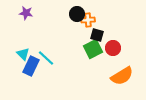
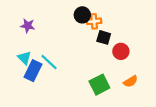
purple star: (26, 13) -> (28, 26), moved
green square: (93, 49) -> (99, 85), moved
orange semicircle: (122, 76) -> (131, 81), size x0.6

